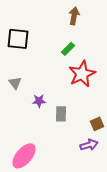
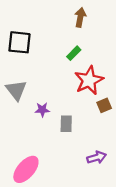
gray triangle: (15, 83) -> (16, 90), size x1.5
brown square: (97, 124) -> (104, 105), moved

